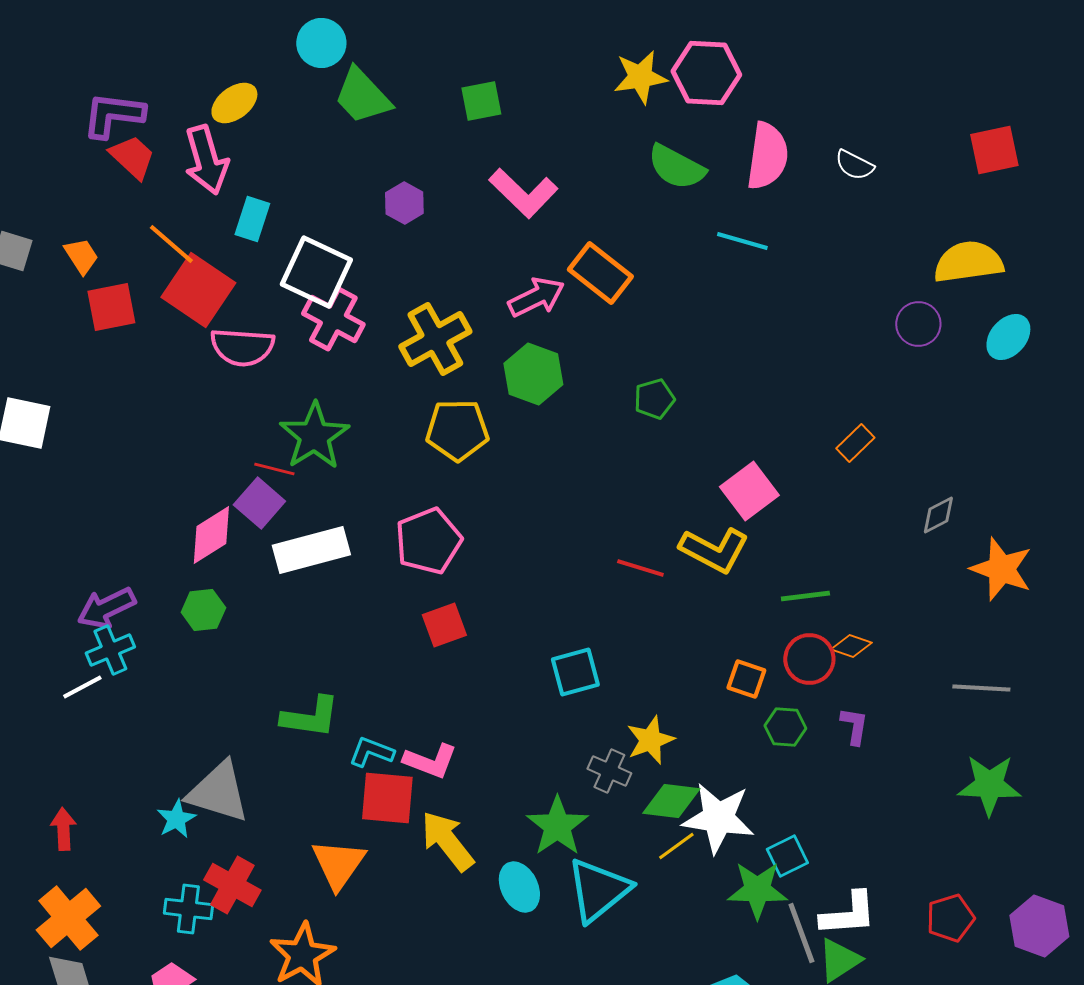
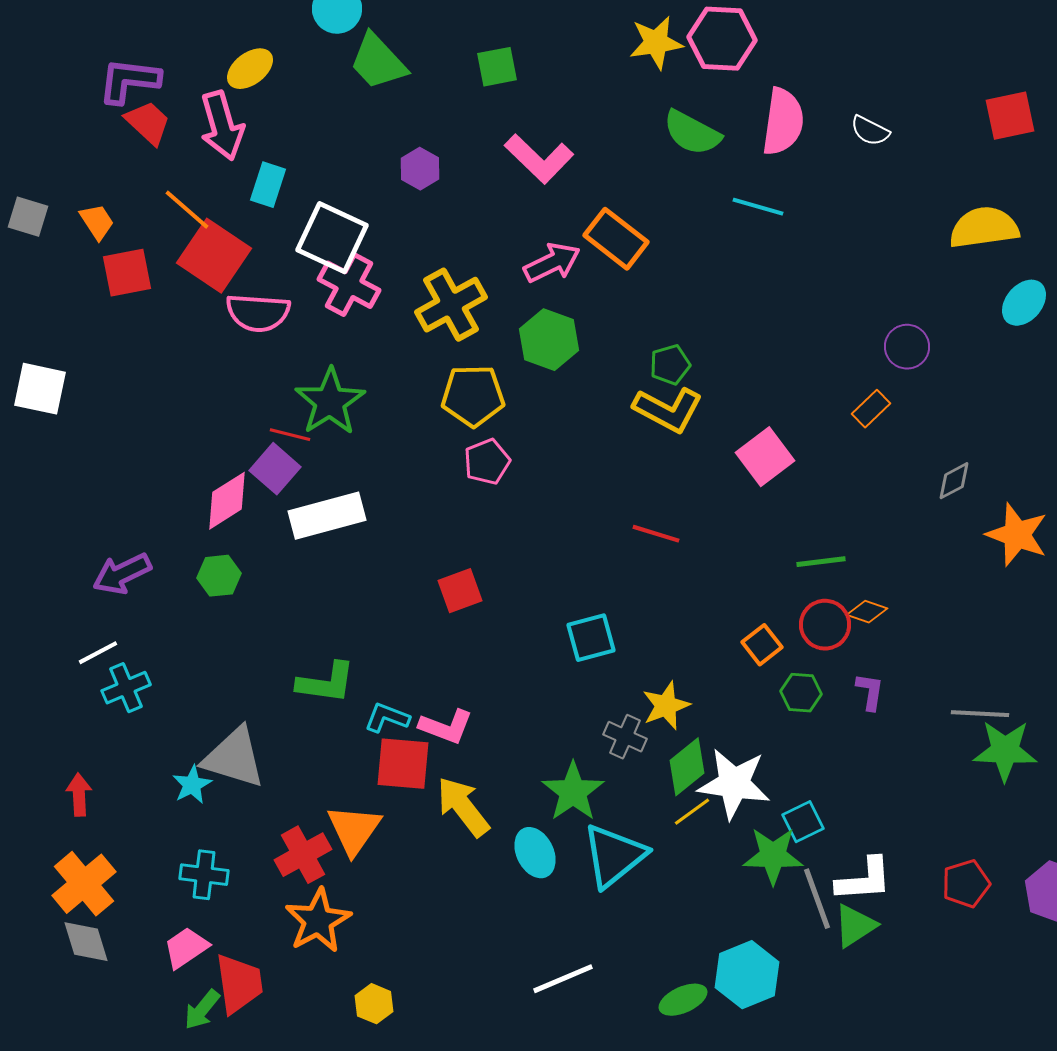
purple circle: (918, 324) -> (907, 347), moved
pink pentagon: (428, 541) -> (487, 462), moved, size x0.7
yellow L-shape: (714, 550) -> (668, 410), moved
cyan cross: (110, 650) -> (126, 688), moved
orange square: (746, 679) -> (762, 645), turned 33
gray line: (981, 688) -> (980, 714), moved
green diamond: (671, 801) -> (687, 767), turned -46
red cross: (232, 885) -> (303, 855), moved, turned 32

